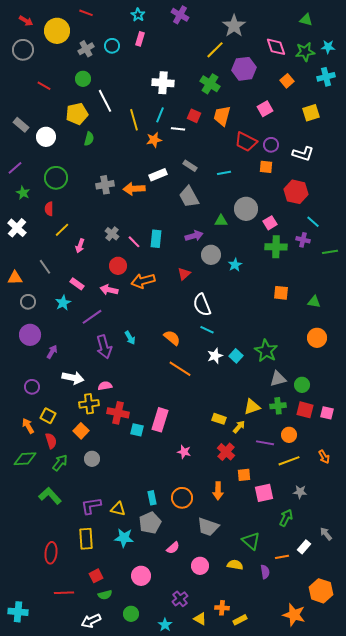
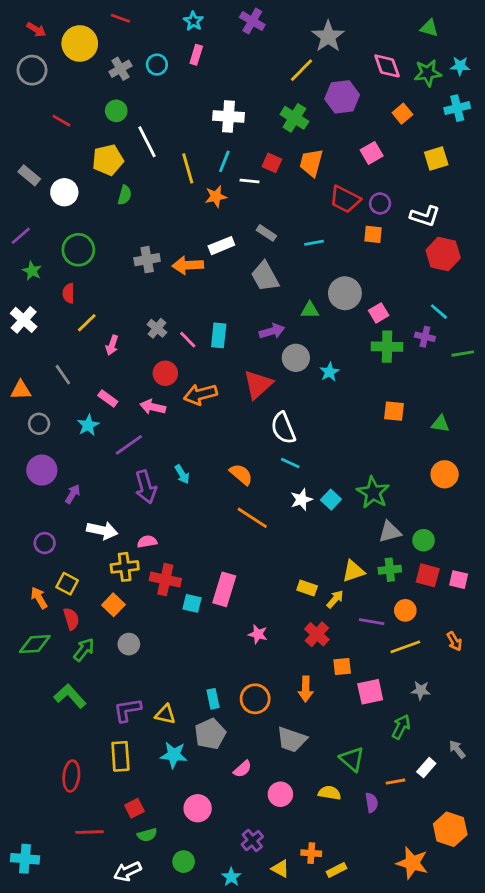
red hexagon: (296, 192) -> (443, 254), moved
red triangle: (184, 274) -> (258, 384), size x1.6

